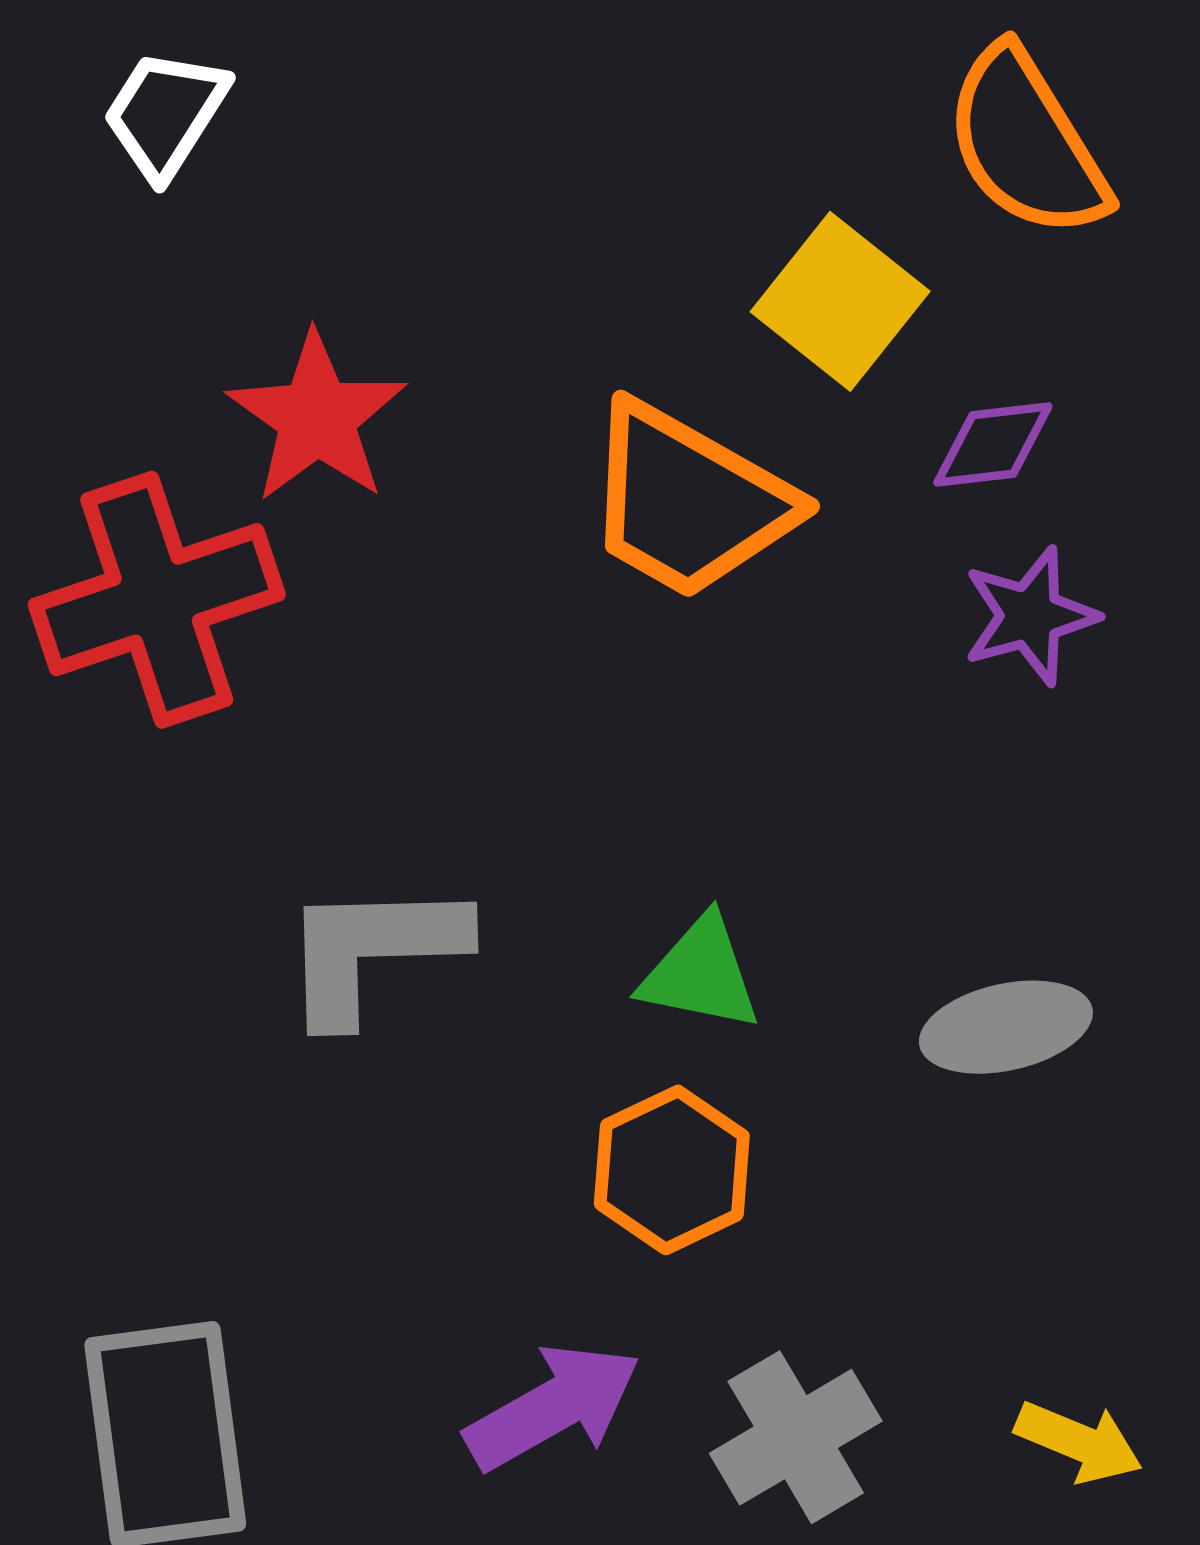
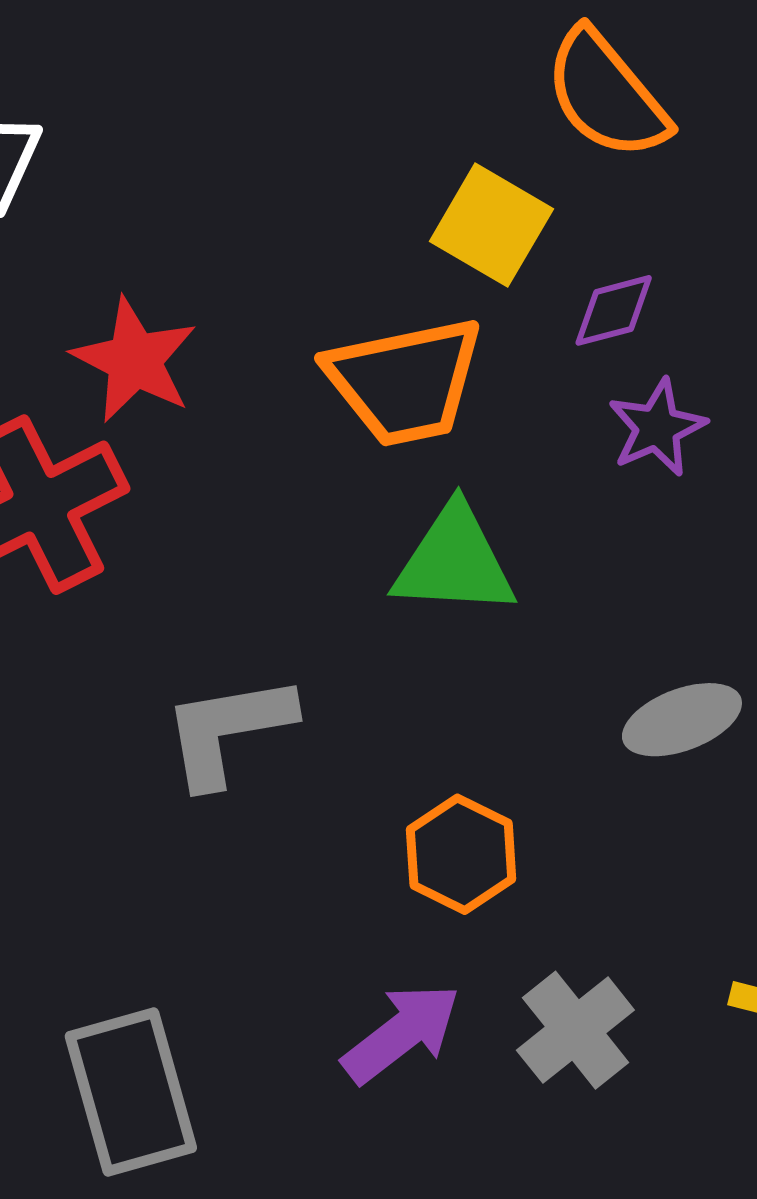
orange trapezoid: (688, 501) -> (405, 381), turned -33
green triangle: (701, 974) -> (454, 561), moved, size x1.4

